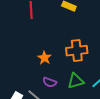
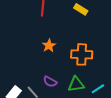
orange star: (44, 58) -> (49, 46), moved

